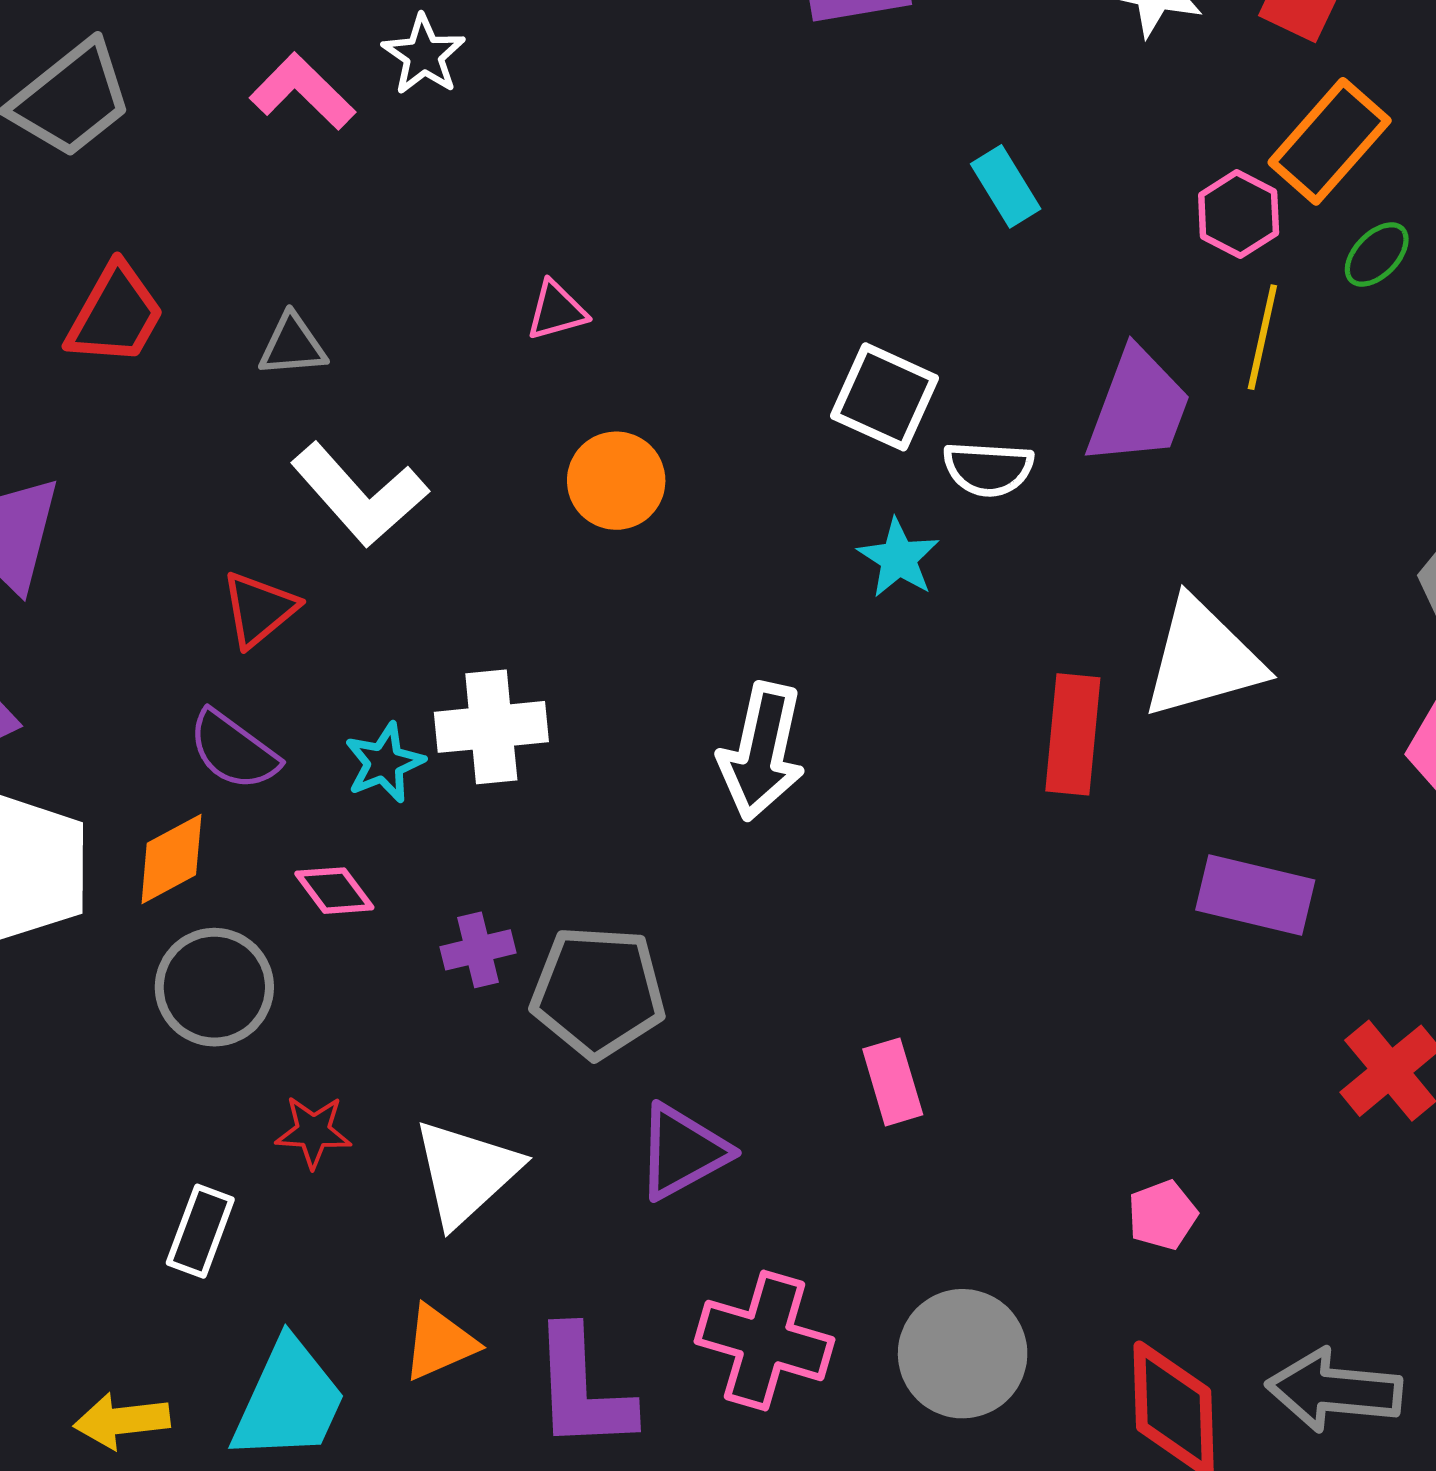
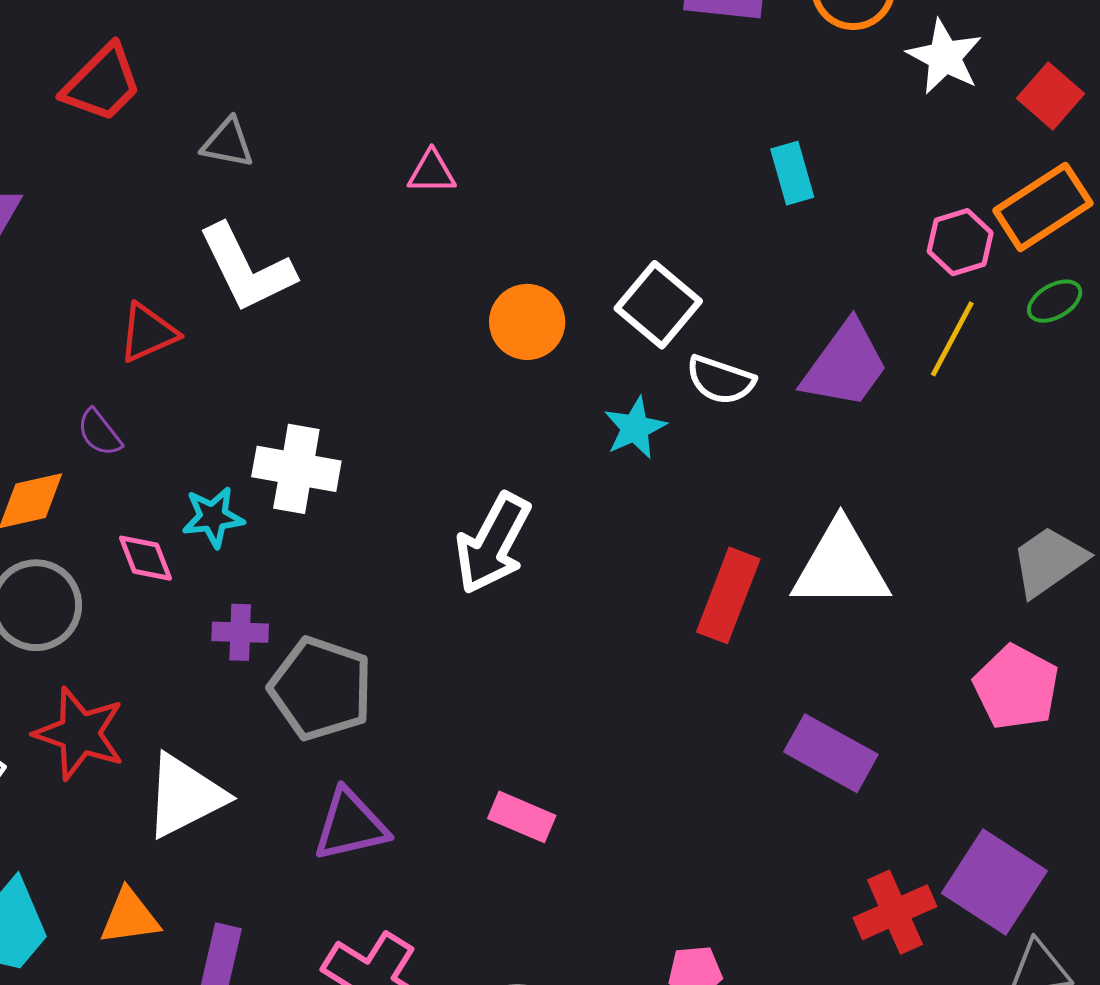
orange circle: (616, 481) -> (527, 322), moved
purple semicircle: (233, 750) -> (99, 433), size x0.7
cyan star: (384, 763) -> (213, 517), moved
pink rectangle: (893, 1082) -> (522, 817), turned -66
red star: (313, 1132) -> (80, 733), size x1.6

